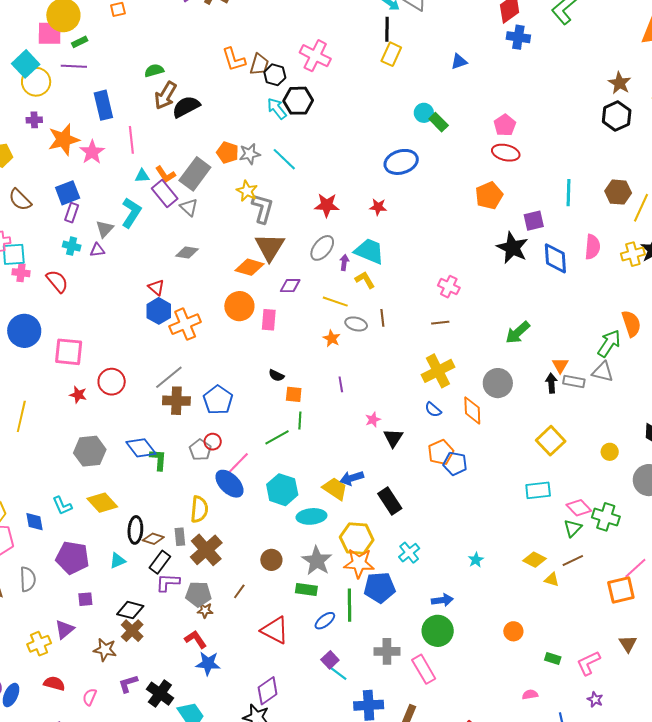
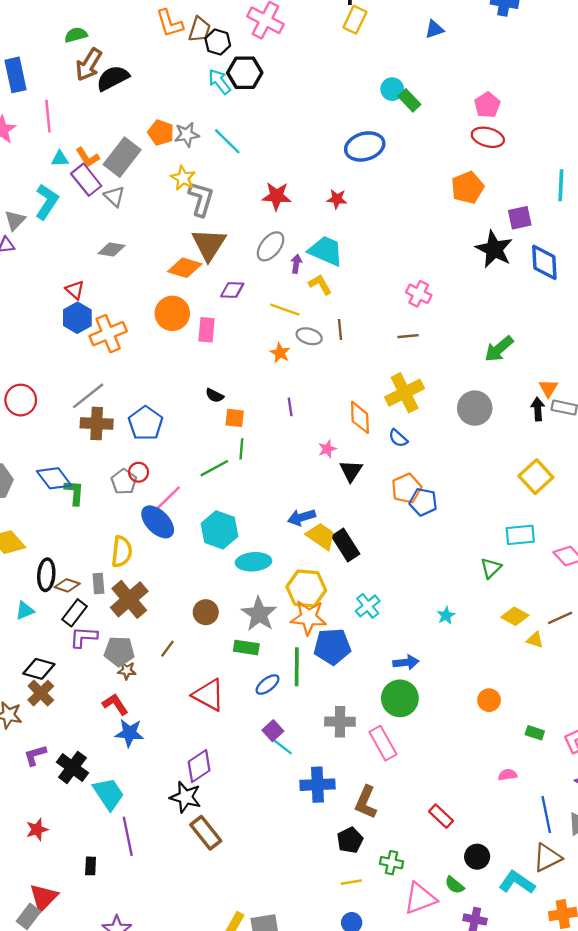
orange diamond: (472, 411) -> (360, 417), moved
yellow trapezoid: (335, 489) -> (321, 536), moved
green triangle: (573, 528) -> (491, 568), moved

